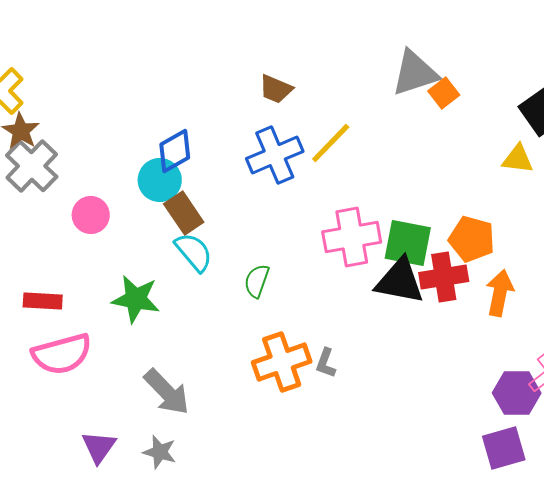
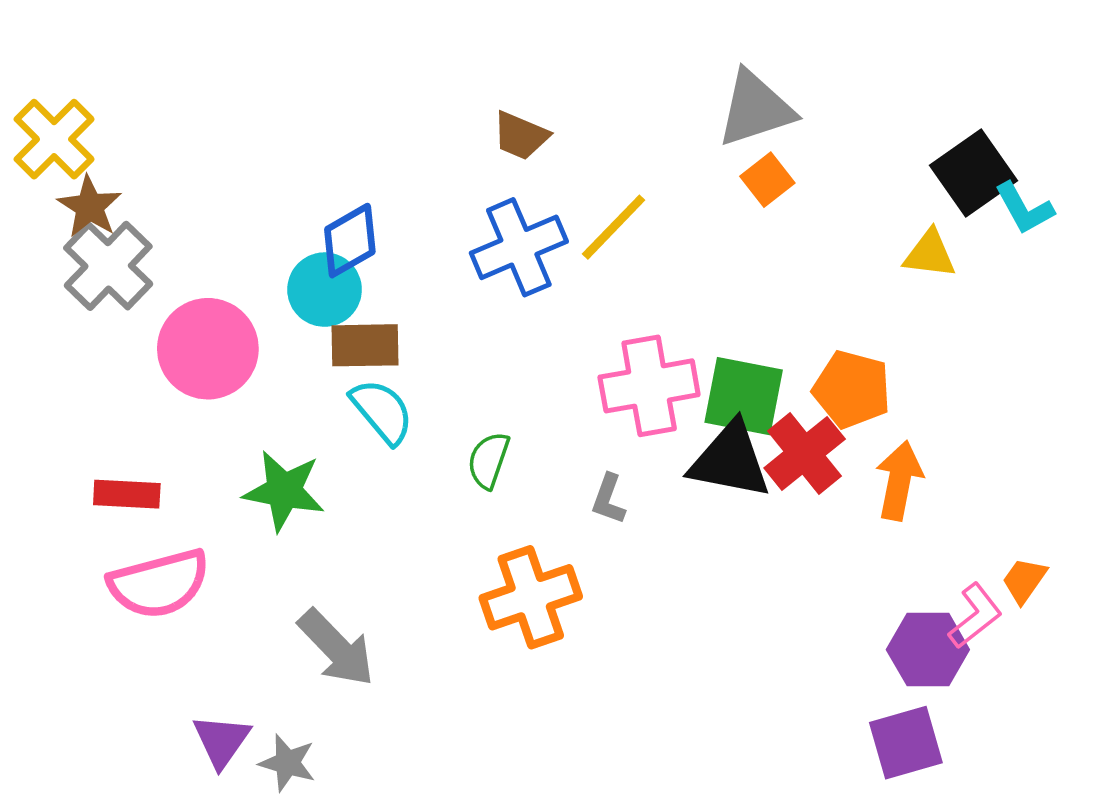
orange square: (444, 93) -> (767, 180), moved
brown rectangle: (184, 213) -> (365, 345), turned -57
pink circle: (91, 215) -> (208, 349), size x1.6
red cross: (444, 277) -> (805, 454), turned -30
gray L-shape: (326, 363) -> (608, 499), moved
gray star: (160, 452) -> (287, 763), moved

